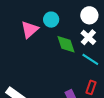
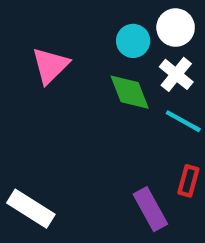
cyan circle: (51, 20) -> (133, 41), moved

